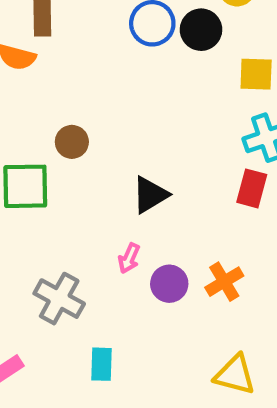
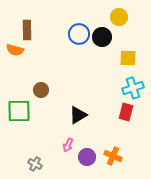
orange cross: (224, 282) -> (113, 156), turned -36
gray cross: (59, 299) -> (35, 164), size x0.6

